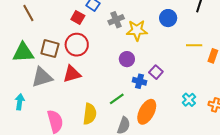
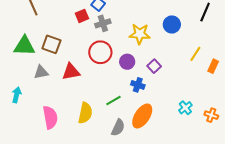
red square: (78, 17) -> (82, 16), turned 32
gray cross: (116, 20) -> (103, 23), moved
red circle: (77, 45) -> (100, 52), moved
yellow line: (194, 45) -> (195, 54), turned -63
purple square: (156, 72) -> (154, 66), moved
gray triangle: (42, 77) -> (41, 72), size x0.7

